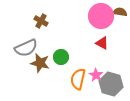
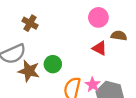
brown semicircle: (120, 12) -> (119, 36), moved
pink circle: (101, 16) -> (98, 17), size x0.7

